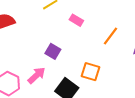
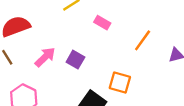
pink arrow: (37, 75) -> (45, 57), moved

